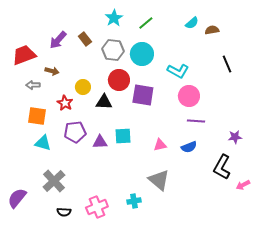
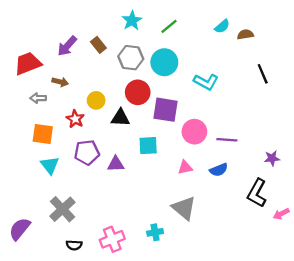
pink circle: (189, 96) -> (194, 132), moved
cyan square: (123, 136) -> (148, 146), moved
cyan triangle: (43, 143) -> (50, 165), turned 36

